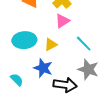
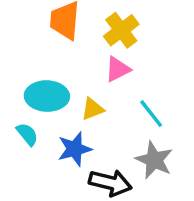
blue star: (43, 68) -> (75, 149), turned 30
cyan semicircle: (17, 80) -> (27, 134), moved

